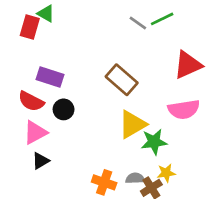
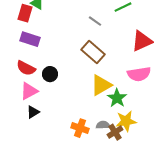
gray line: (138, 23) -> (95, 21), moved
purple rectangle: (50, 77) -> (30, 39), moved
green star: (154, 142) -> (117, 98), turned -30
yellow star: (166, 173) -> (126, 121), size x1.5

